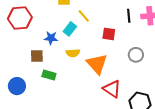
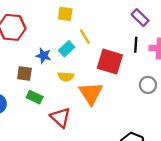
red square: (109, 34) -> (110, 62), size x1.6
gray circle: (136, 55) -> (148, 85), moved
red triangle: (112, 89) -> (60, 117), moved

